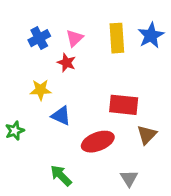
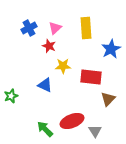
blue star: (151, 35) -> (111, 49), moved
yellow star: (41, 90) -> (63, 66), moved
red ellipse: (98, 142) -> (72, 121), moved

